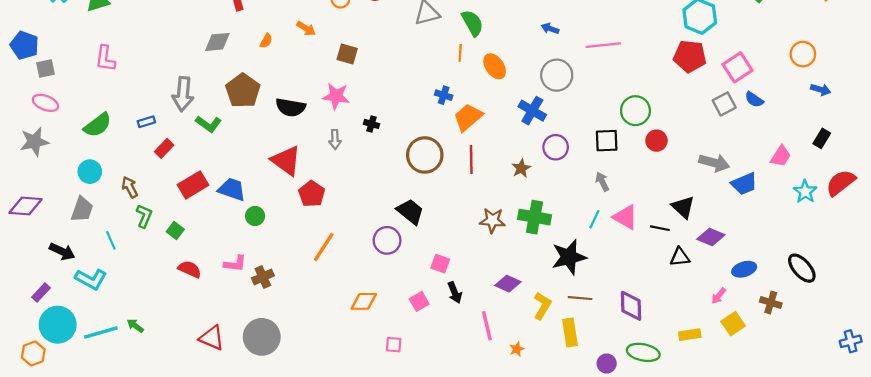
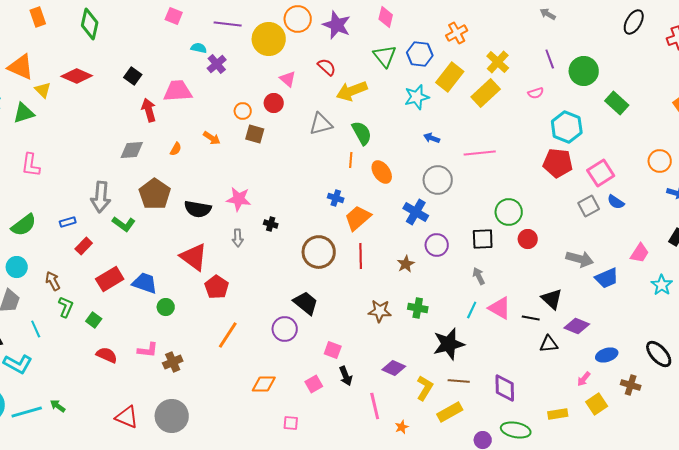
brown square: (347, 54) -> (255, 134), moved
green cross: (535, 217) -> (418, 308), size x0.7
yellow rectangle: (570, 332) -> (450, 412), turned 70

